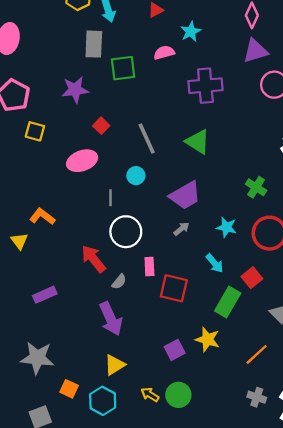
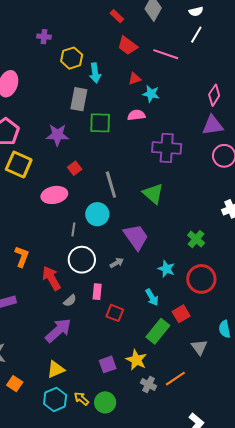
cyan star: (191, 32) -> (151, 94), moved, turned 30
yellow square: (35, 131) -> (19, 165), size x1.5
cyan circle: (136, 176) -> (97, 214), size x1.5
purple trapezoid: (185, 195) -> (136, 237), turned -104
orange L-shape: (42, 217) -> (22, 257), moved, turned 65
gray arrow: (181, 229) -> (117, 263), moved
red square: (174, 288) -> (115, 313), size x0.7
purple arrow: (111, 319) -> (58, 330), turned -116
gray cross: (257, 397) -> (149, 384), moved
cyan hexagon: (103, 401) -> (55, 400), moved

